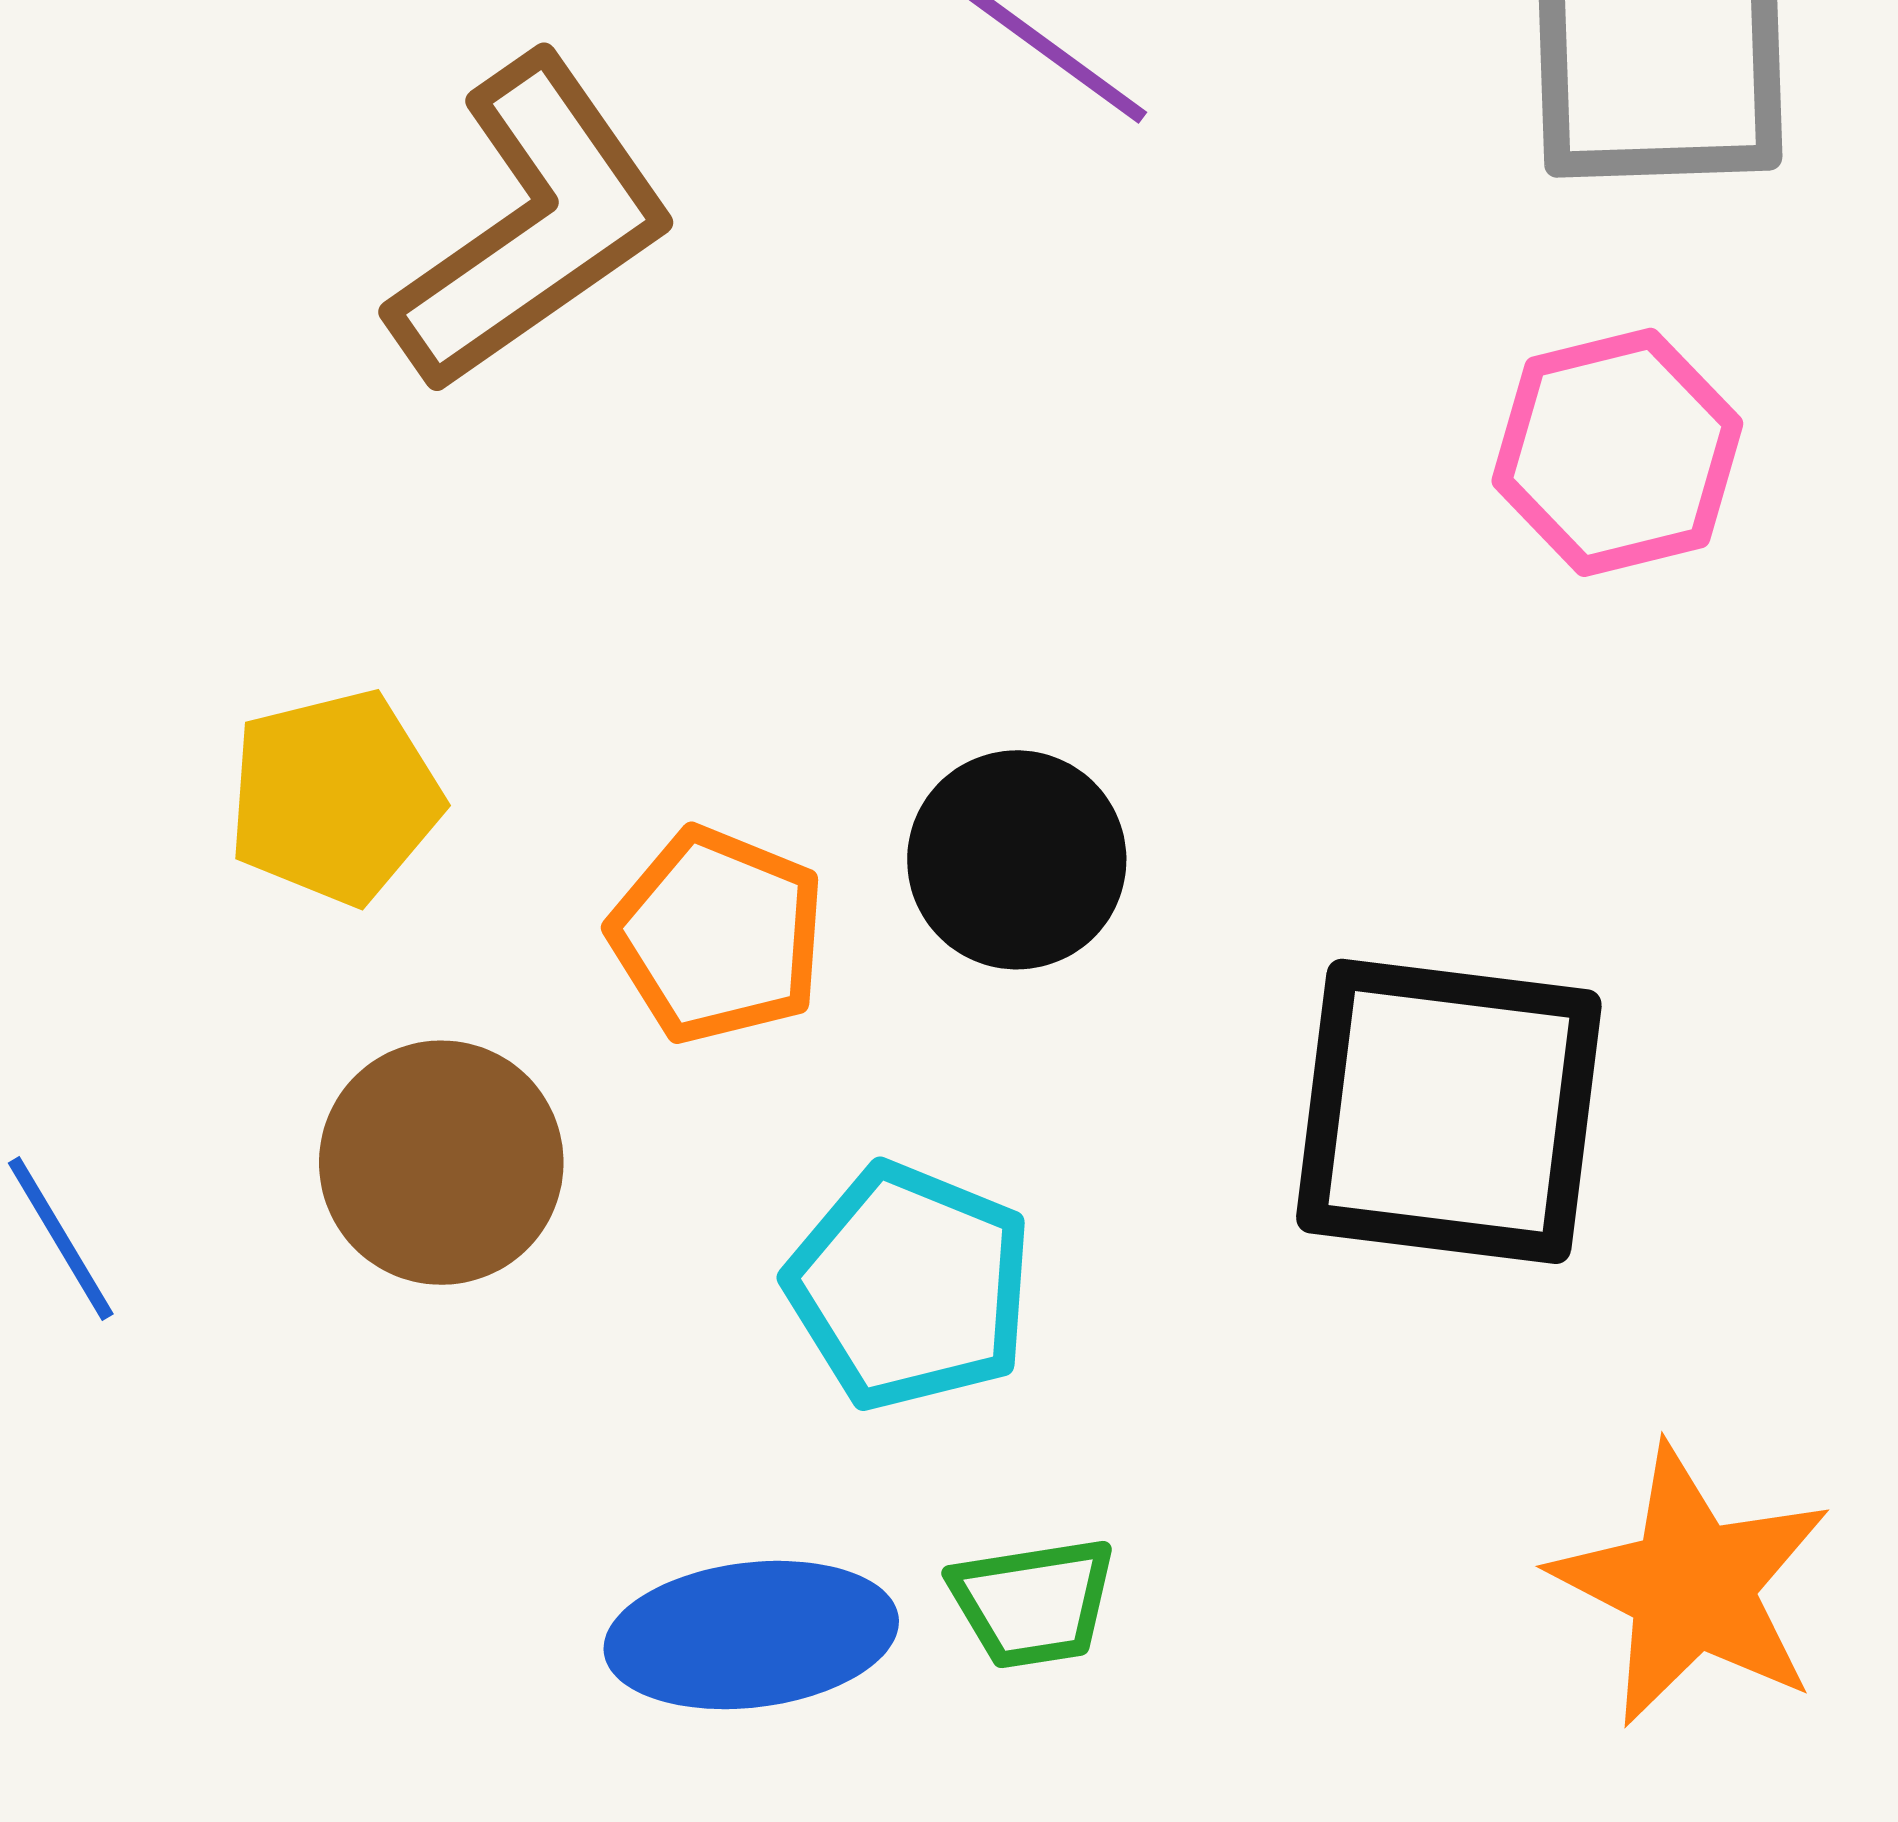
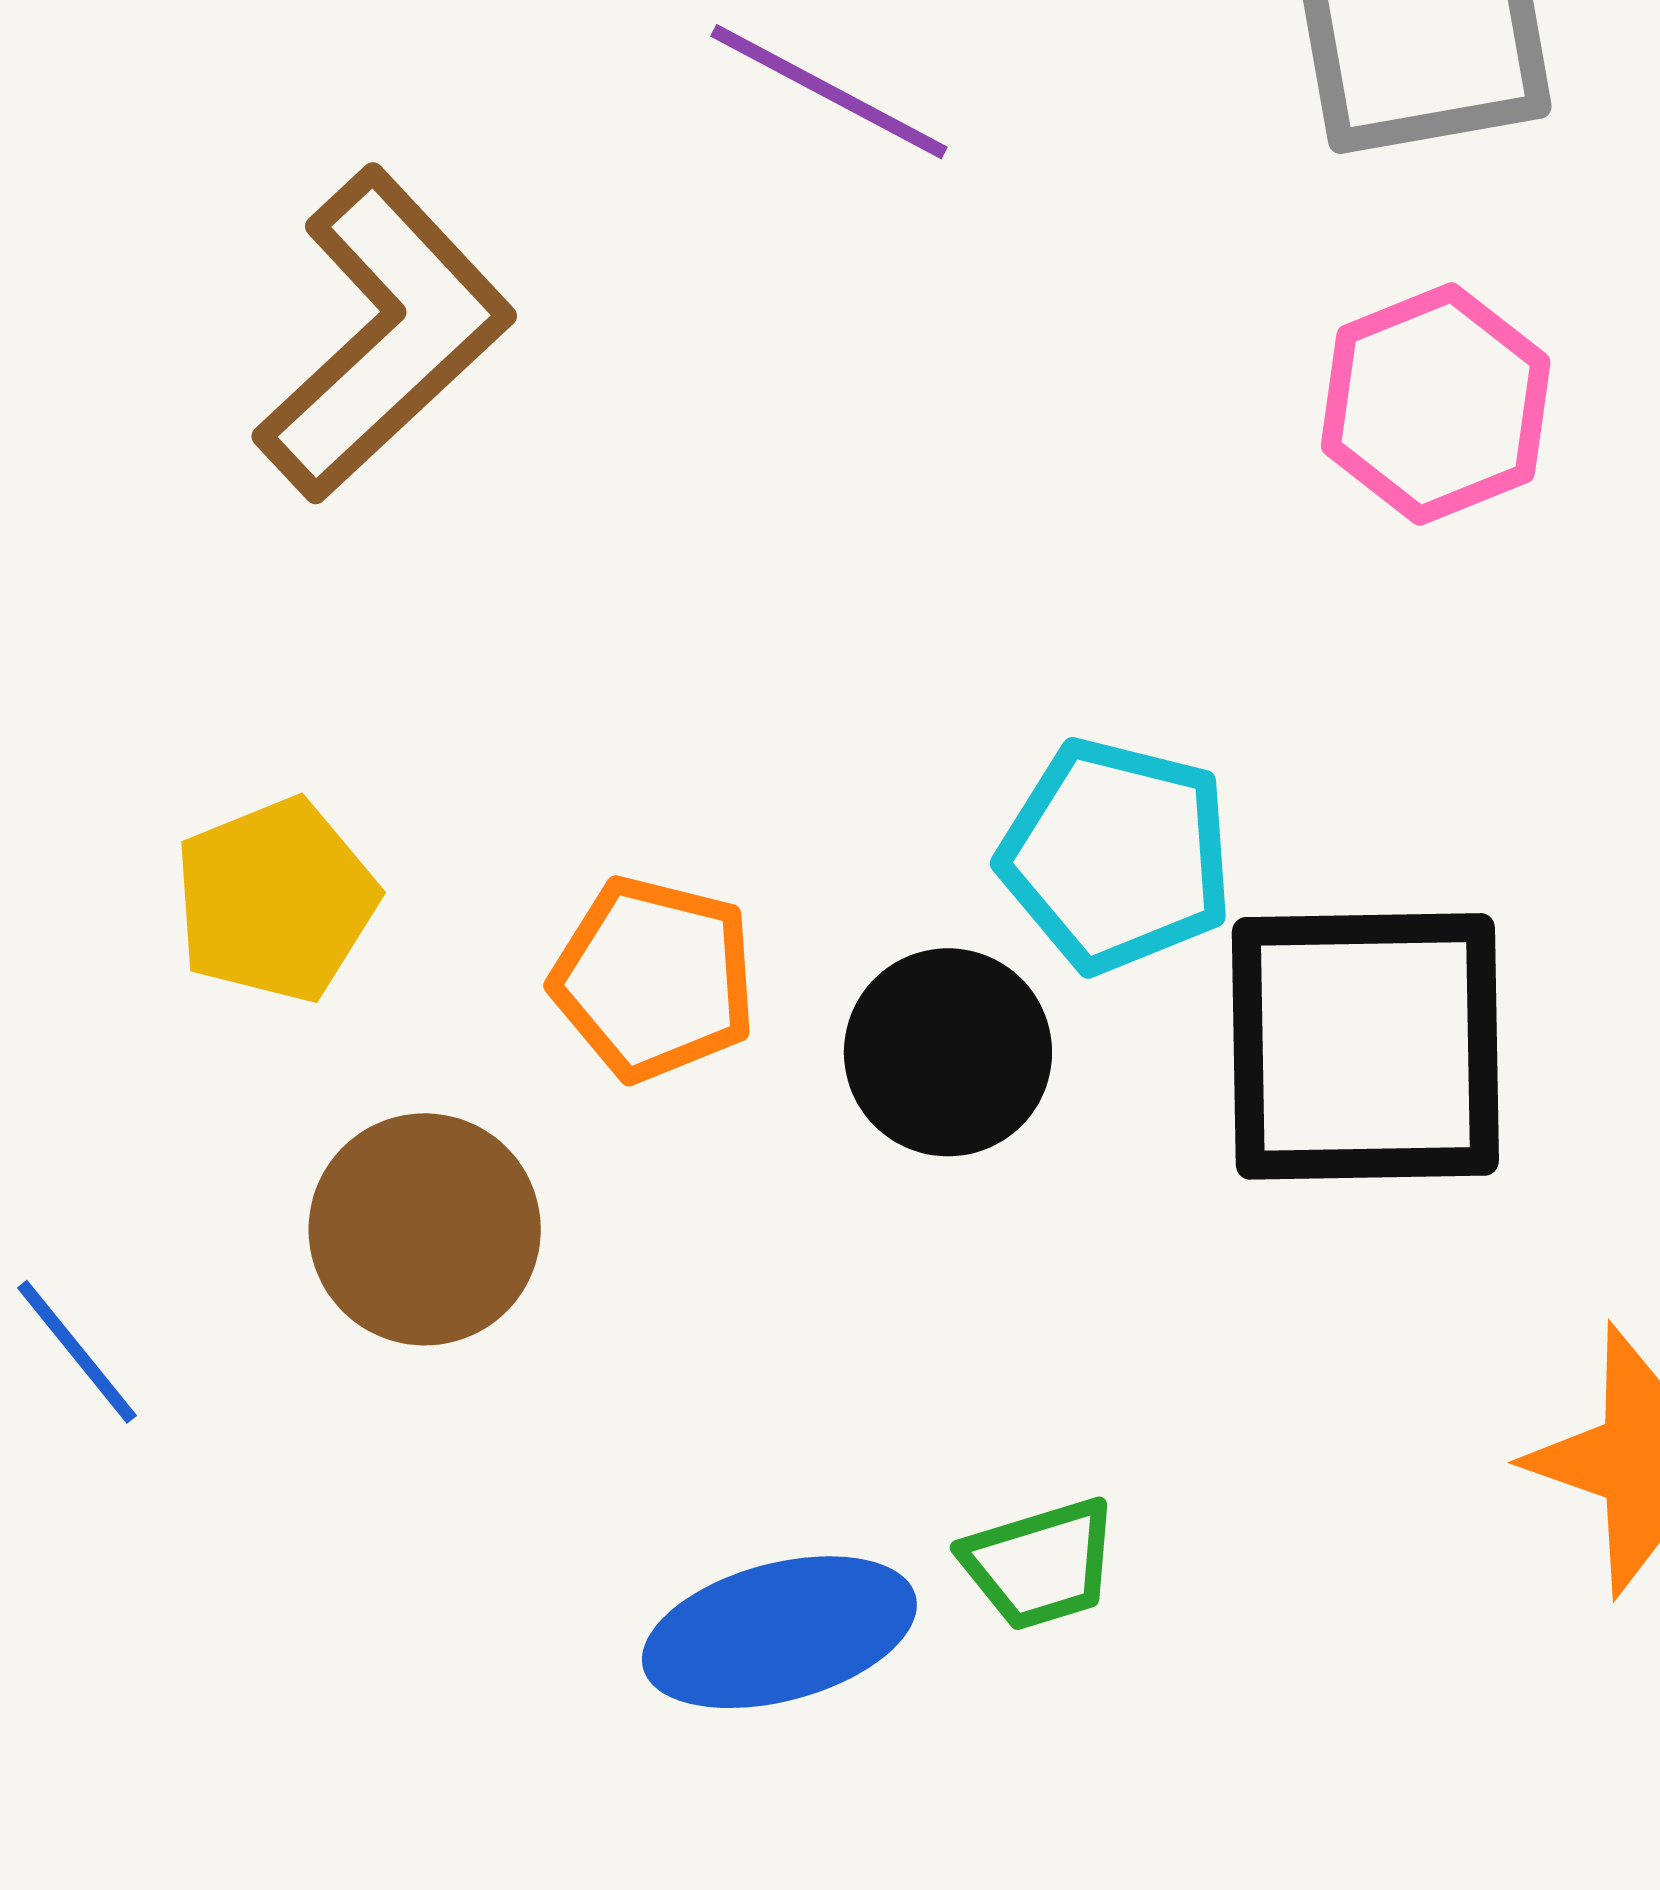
black circle: (1017, 860) -> (948, 1052), moved
cyan pentagon: (910, 1286) -> (1116, 855), moved

